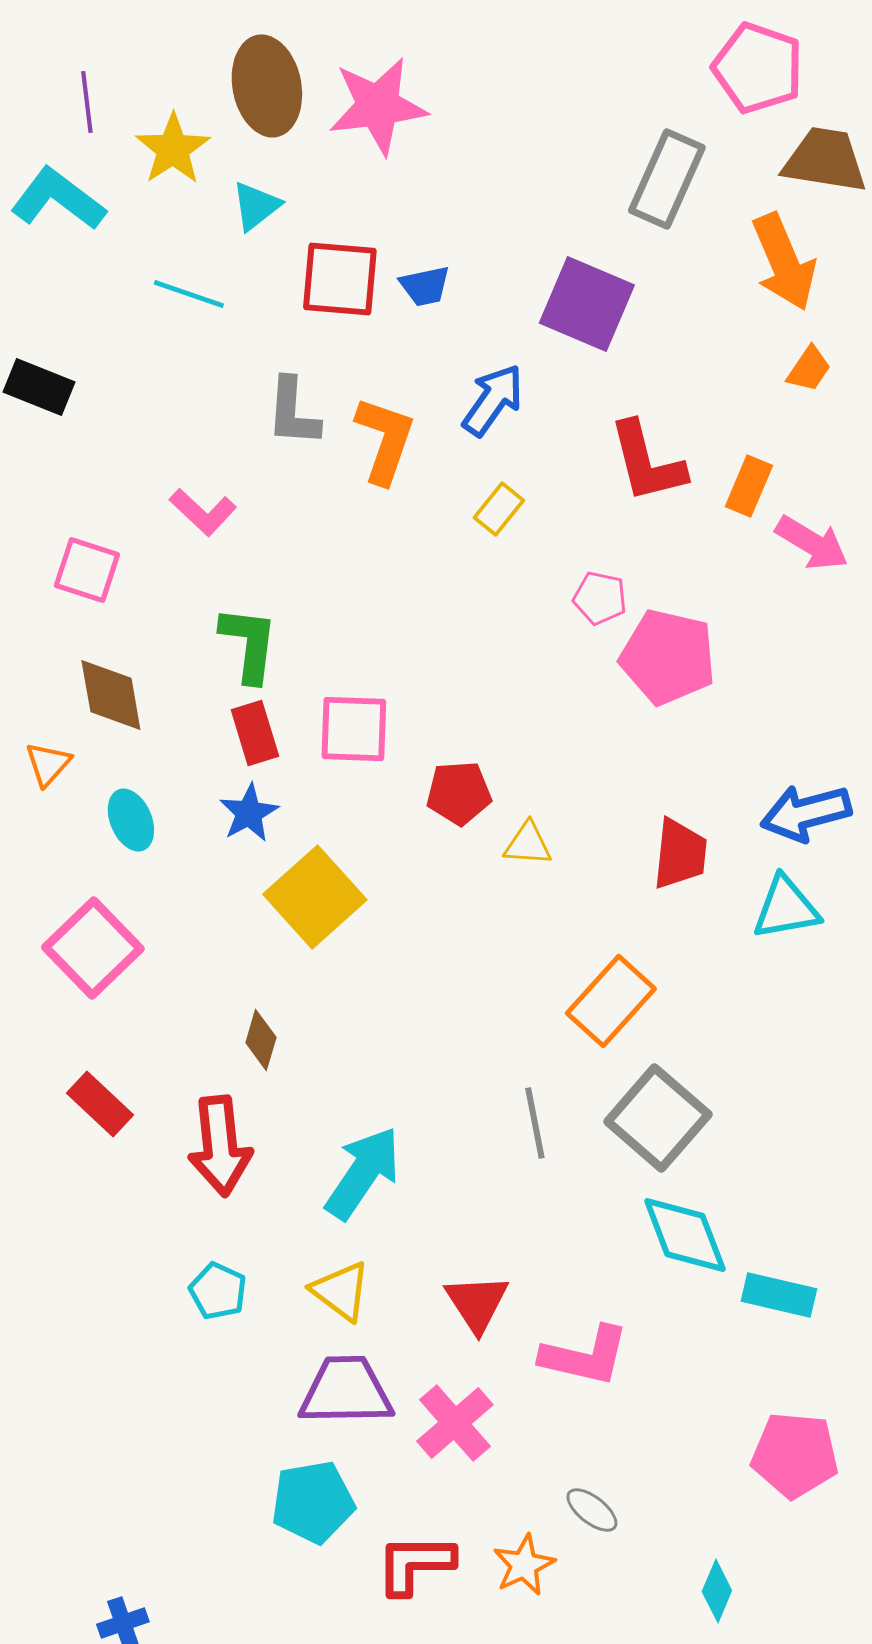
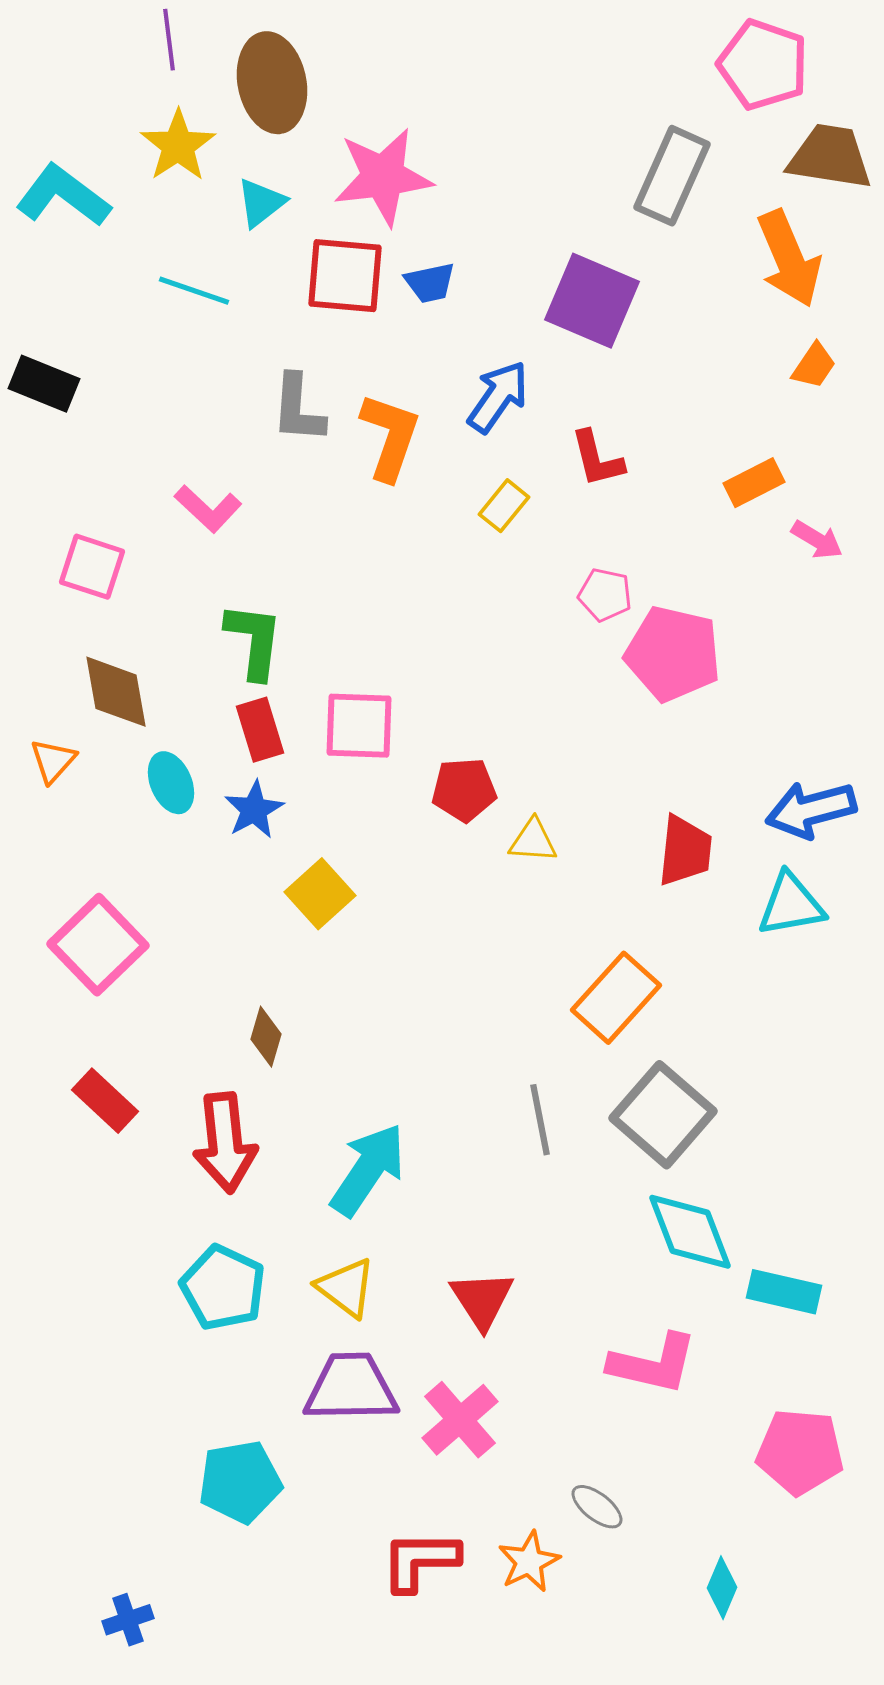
purple line: (87, 102) -> (169, 40), moved
pink star: (378, 106) -> (383, 177), moved
red L-shape: (647, 462) -> (597, 459), moved, size x0.7
orange rectangle: (749, 486) -> (754, 483), turned 40
pink arrow: (812, 543) -> (817, 540), size x0.7
cyan ellipse: (131, 820) -> (171, 783), moved
yellow square: (315, 897) -> (320, 894), size x0.7
cyan pentagon: (218, 1291) -> (223, 1288), size x1.5
pink L-shape: (585, 1356) -> (653, 1364), moved
cyan pentagon: (313, 1502) -> (240, 1482), moved

